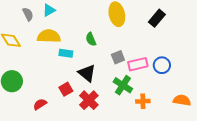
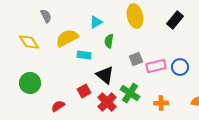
cyan triangle: (49, 10) -> (96, 22), moved
yellow semicircle: (49, 36) -> (67, 38), turned -30
green semicircle: (91, 39) -> (109, 41), turned 32
green cross: (123, 85) -> (130, 93), moved

